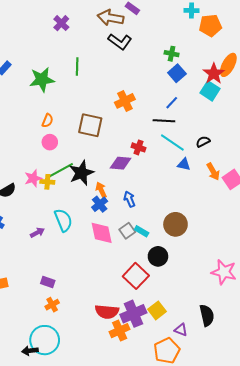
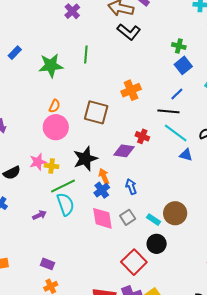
pink circle: (50, 142) -> (56, 127), size x1.6
green line: (61, 170) -> (63, 186), moved
cyan rectangle: (142, 231) -> (154, 220), moved

